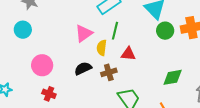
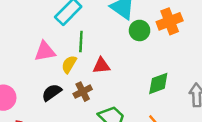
pink triangle: (84, 33) -> (45, 51), turned 36
yellow semicircle: (102, 48) -> (69, 64), turned 35

